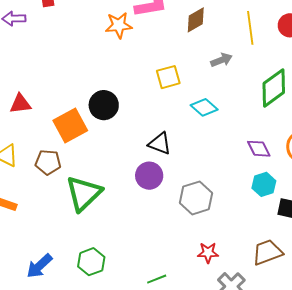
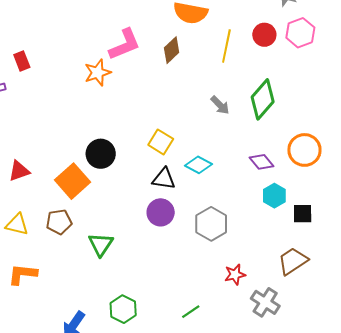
yellow line: (250, 28) -> (226, 46), turned 32
gray arrow: (222, 60) -> (220, 105), moved, turned 80
yellow square: (168, 77) -> (161, 142), moved, turned -30
cyan diamond: (204, 107) -> (198, 165), moved
green triangle: (84, 193) -> (101, 244), size x0.7

